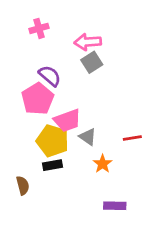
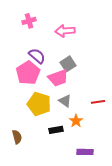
gray square: (92, 62) -> (68, 64), moved
pink trapezoid: (67, 120) -> (58, 78), moved
black rectangle: (52, 165) -> (56, 130), moved

